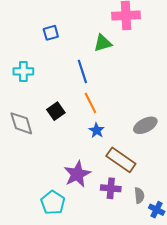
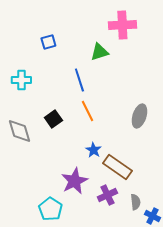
gray ellipse: (145, 125) -> (139, 116), moved, turned -45
blue star: (97, 130) -> (93, 150), moved
purple cross: (111, 188) -> (107, 195), turned -30

